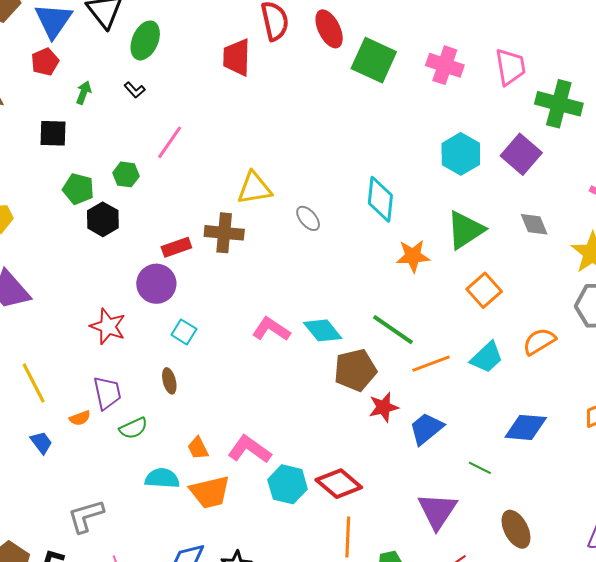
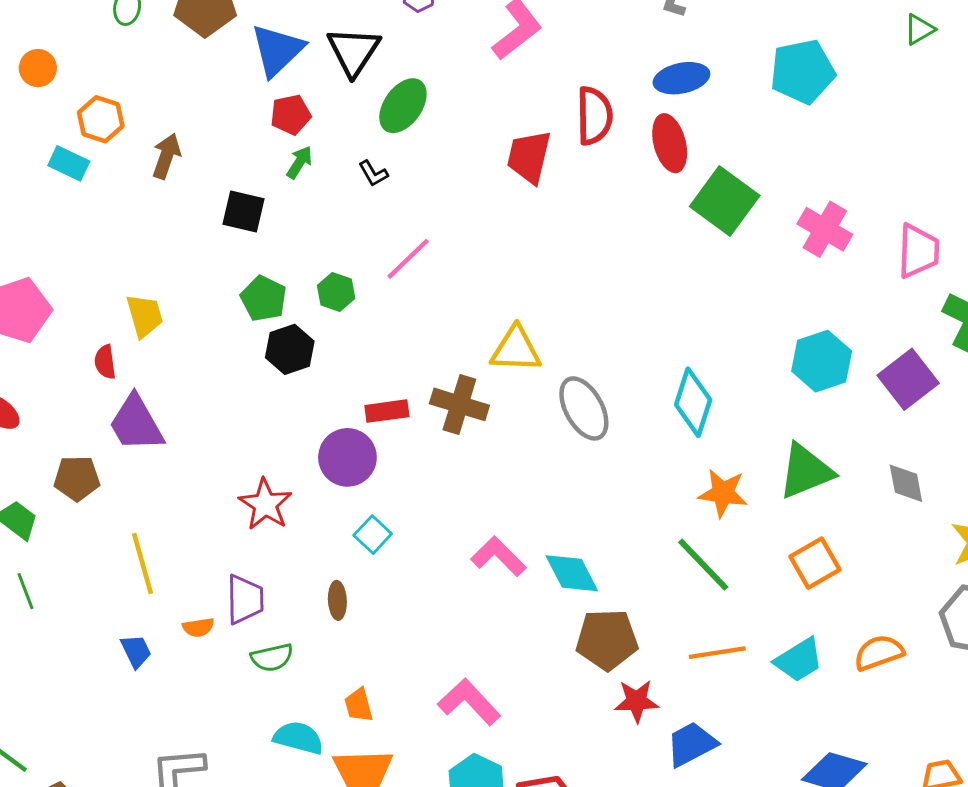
red pentagon: (45, 62) -> (291, 115), moved
gray ellipse: (308, 218) -> (584, 408), size x1.6
green line: (393, 330) -> (703, 565), moved
pink L-shape: (249, 449) -> (469, 702), moved

